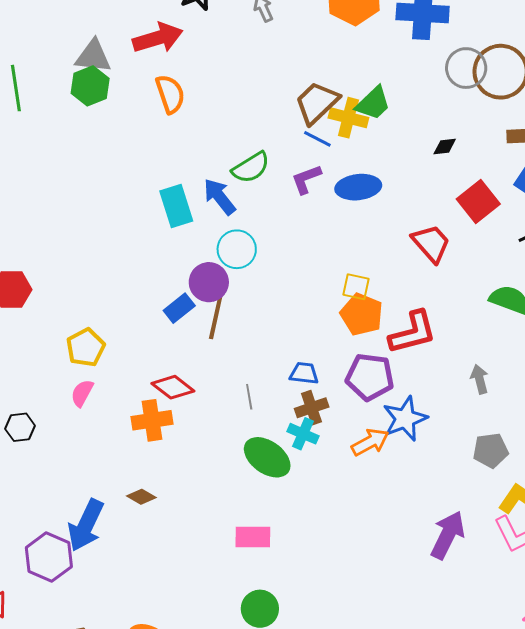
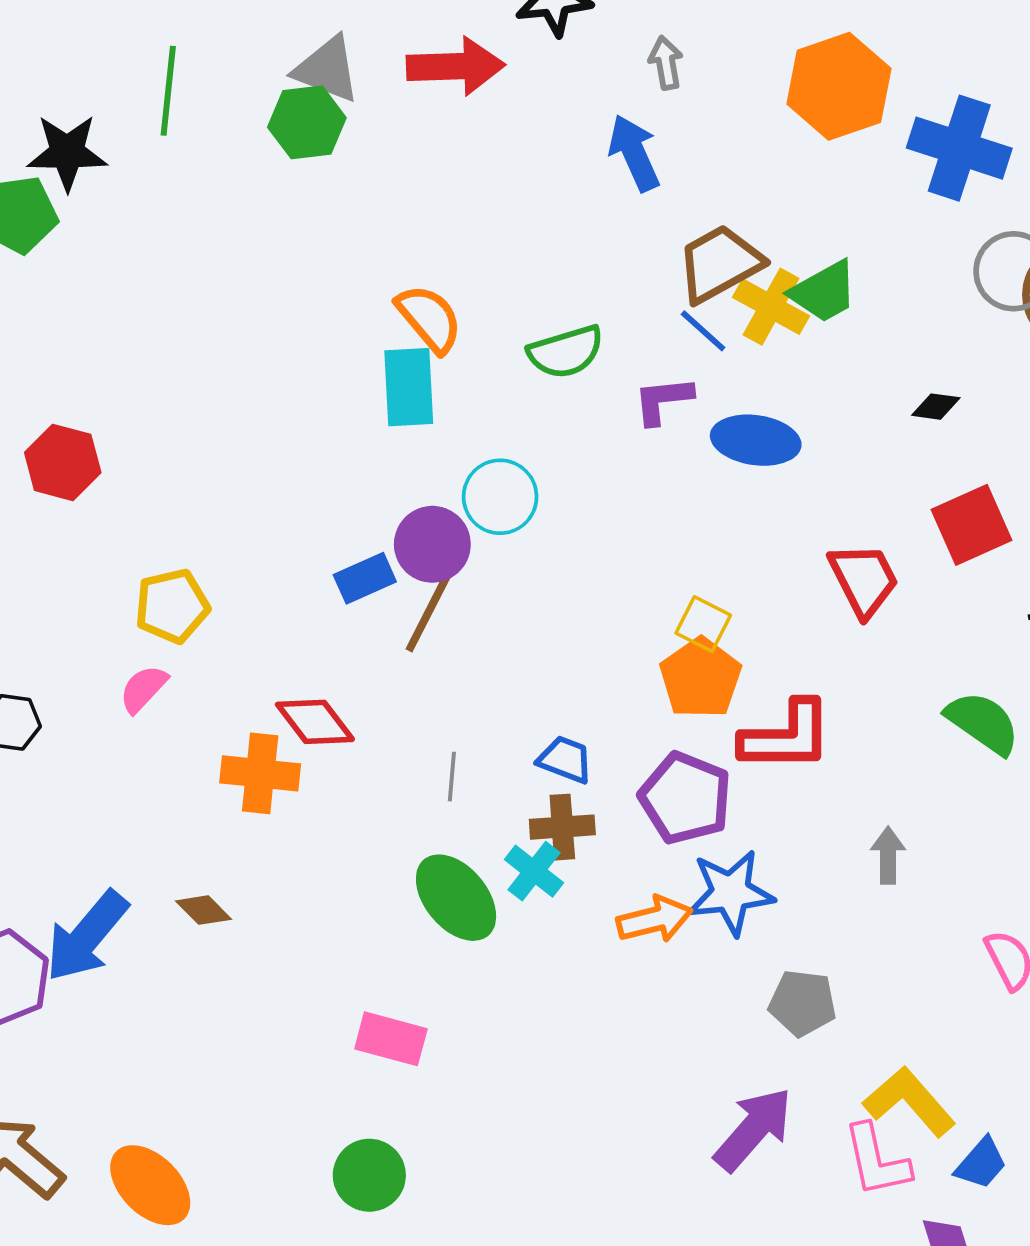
orange semicircle: (170, 94) -> (429, 319), moved, turned -36
blue arrow: (220, 197) -> (634, 153), moved
gray pentagon: (491, 450) -> (802, 1003), moved

